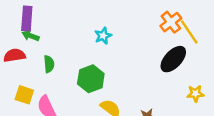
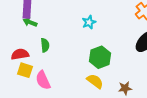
red semicircle: (14, 55) -> (20, 54), moved
green hexagon: (91, 79) -> (100, 57), moved

